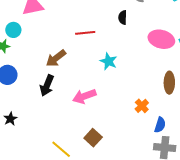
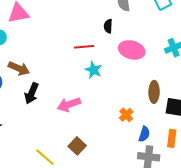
red line: (85, 33) -> (84, 47), moved
pink ellipse: (161, 39) -> (132, 50), moved
brown arrow: (56, 58) -> (19, 68), moved, turned -120

